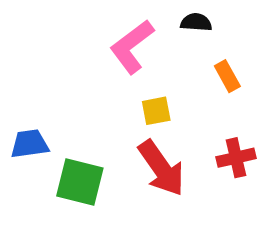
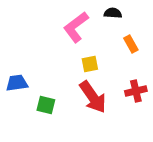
green square: (80, 182) -> (46, 105), size x0.7

